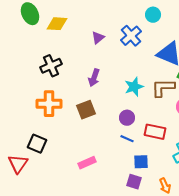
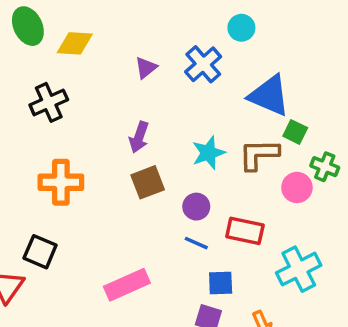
black cross: (51, 66) -> (49, 102), moved
brown square: (86, 110) -> (148, 182), moved
pink rectangle: (87, 163) -> (127, 285), size x1.4

